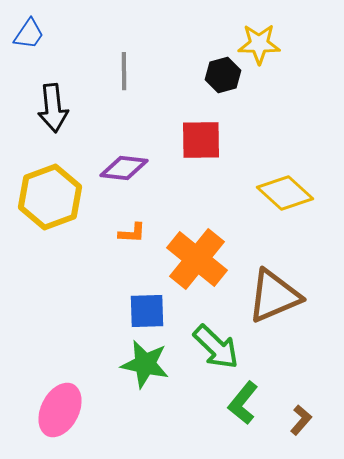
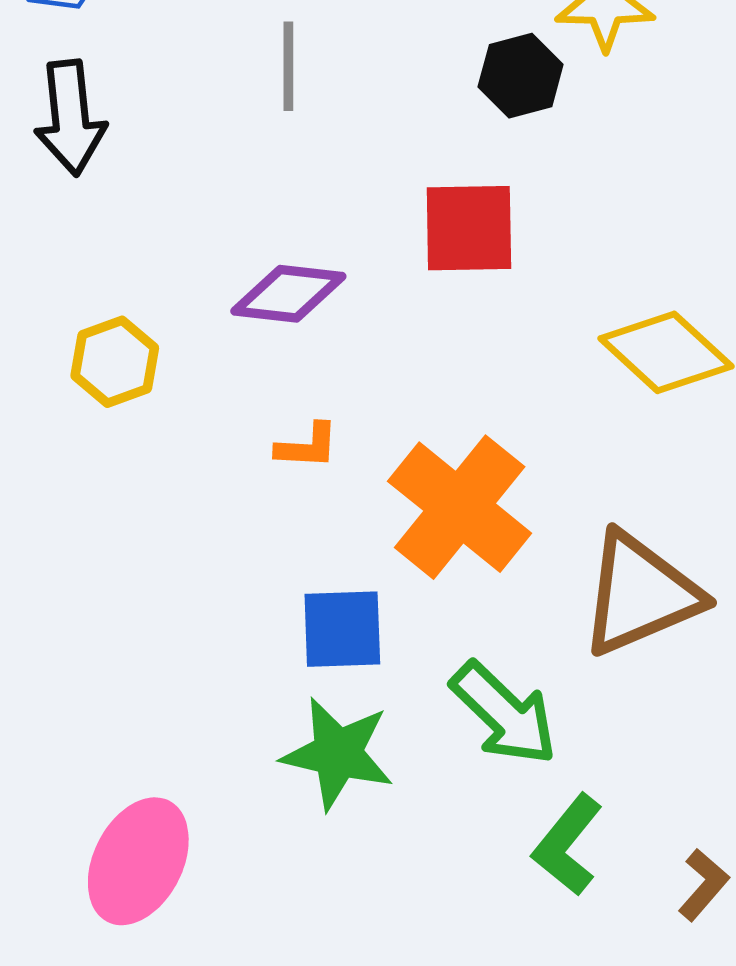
black arrow: (53, 108) -> (70, 118), moved
yellow hexagon: (50, 197) -> (115, 362), size x0.6

